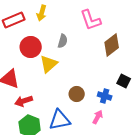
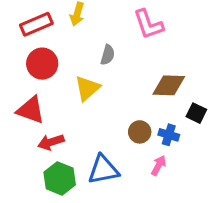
brown diamond: (112, 45) -> (169, 85), moved, turned 40
red circle: (31, 47) -> (42, 64), moved
brown circle: (77, 94) -> (140, 132), moved

